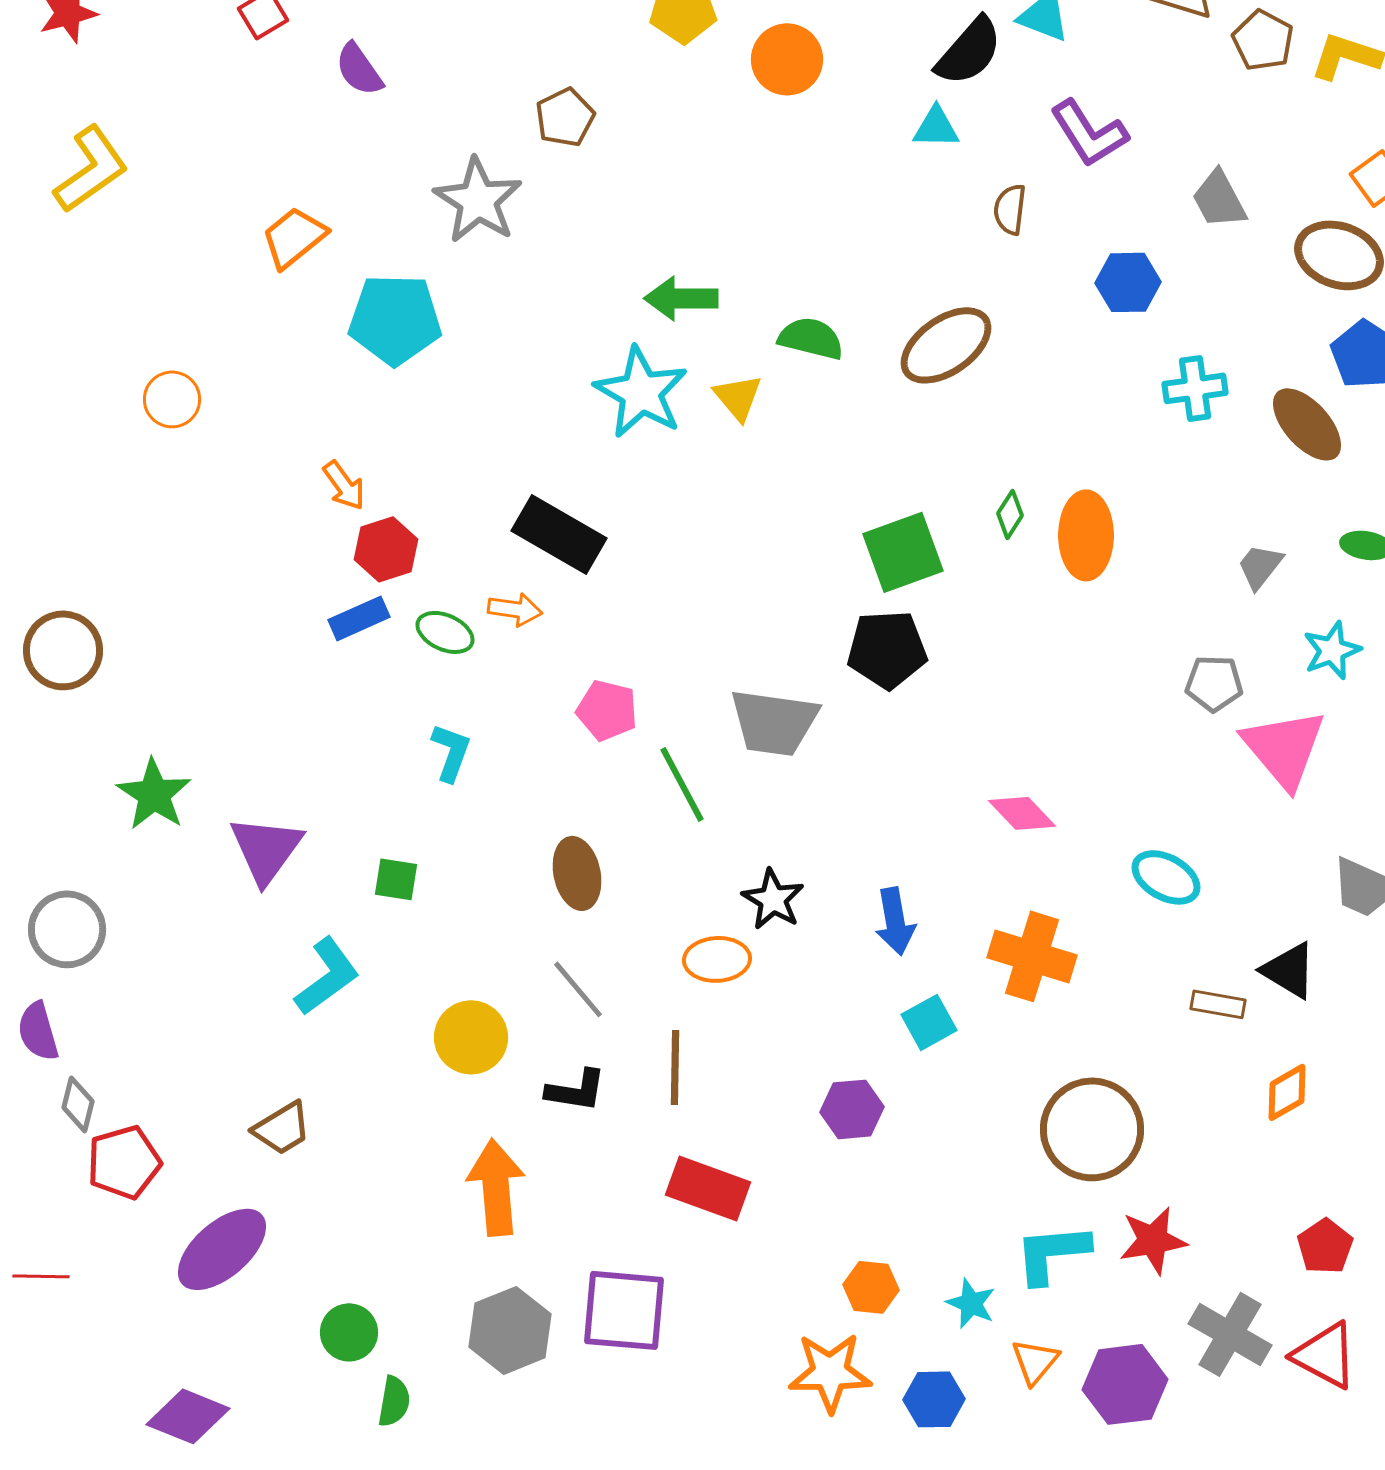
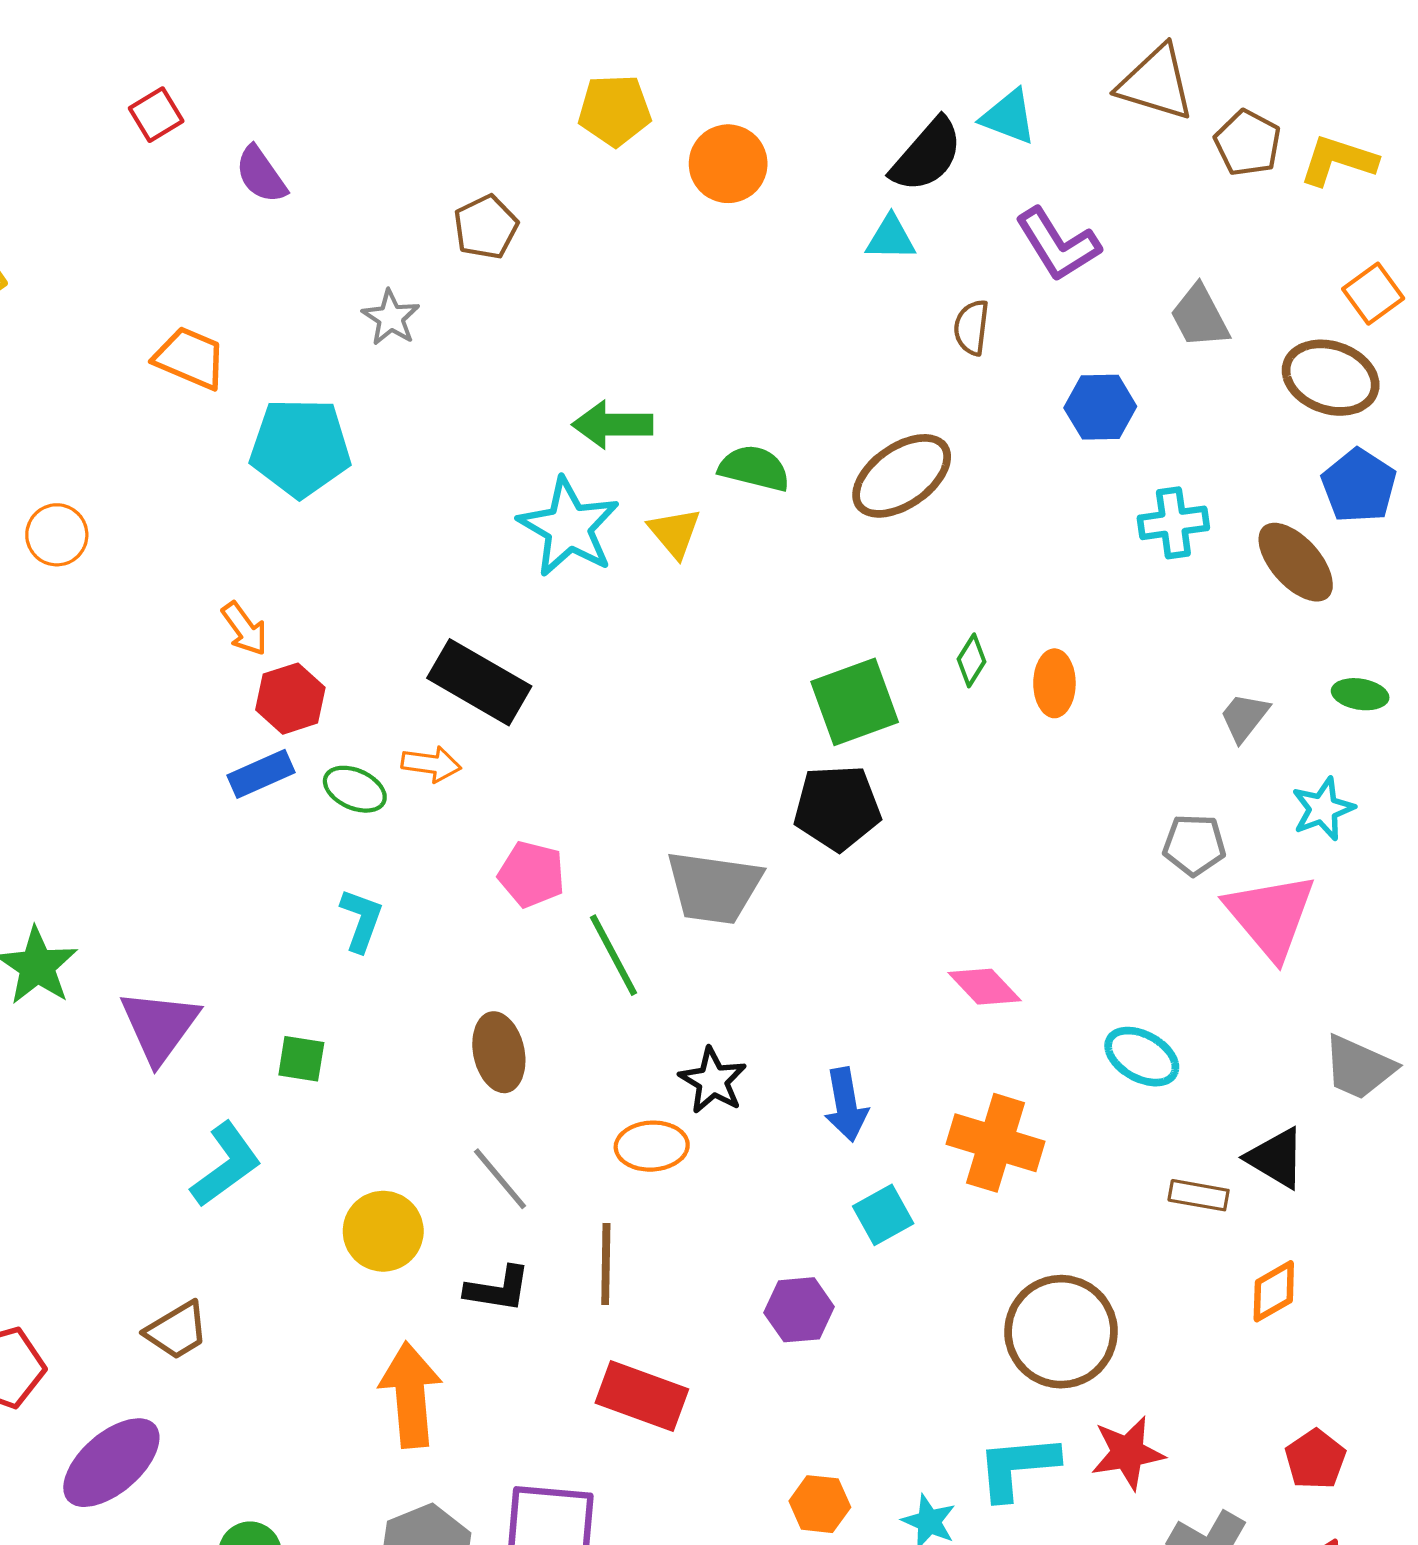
gray star: (478, 200) -> (391, 318), size x0.6
orange trapezoid: (294, 237) -> (190, 358), turned 62
orange ellipse: (1086, 535) -> (1054, 683), size x0.7

